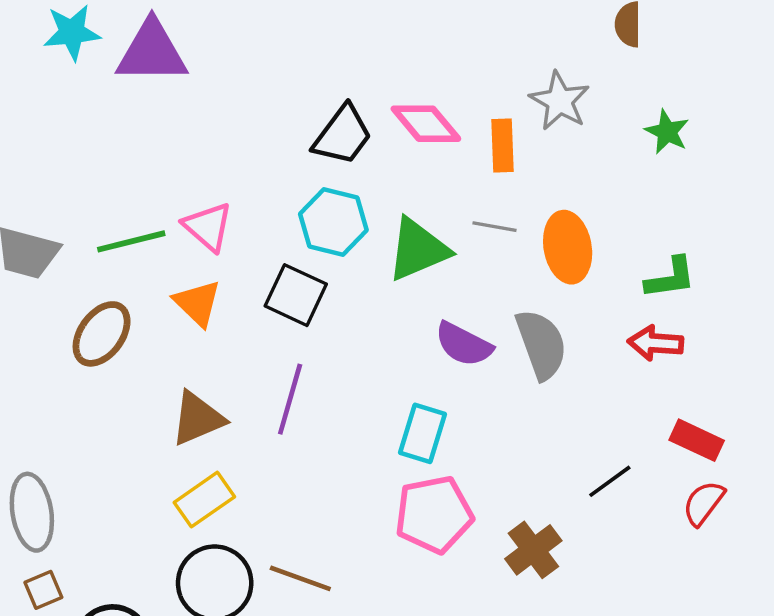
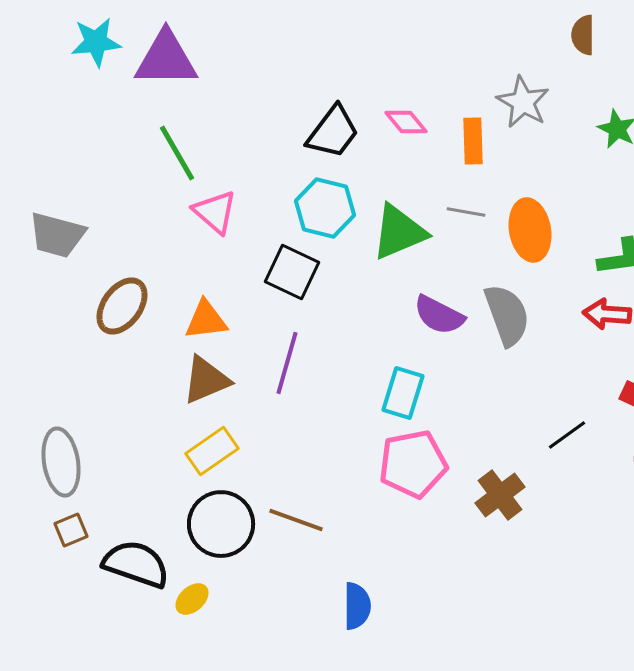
pink diamond: (426, 124) -> (406, 122), size x0.7
green line: (131, 241) -> (177, 153), moved, turned 74
orange triangle: (198, 303) -> (206, 320), moved, turned -51

